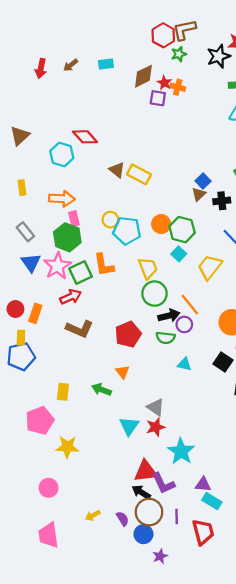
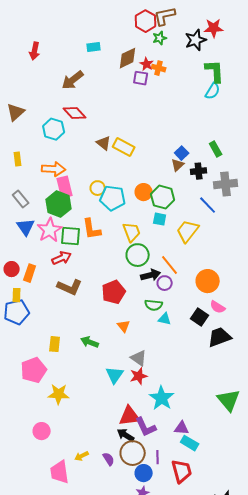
brown arrow: (71, 65) -> (73, 80), moved, size x1.6
pink rectangle: (74, 219) -> (65, 187), size x1.5
cyan square: (179, 254) -> (160, 219), turned -32
green square: (81, 273) -> (71, 236), turned 30
green semicircle: (166, 338) -> (154, 305), moved
orange triangle: (123, 372) -> (124, 326), moved
blue circle: (143, 534) -> (144, 473), moved
pink trapezoid: (49, 535) -> (60, 472), moved

